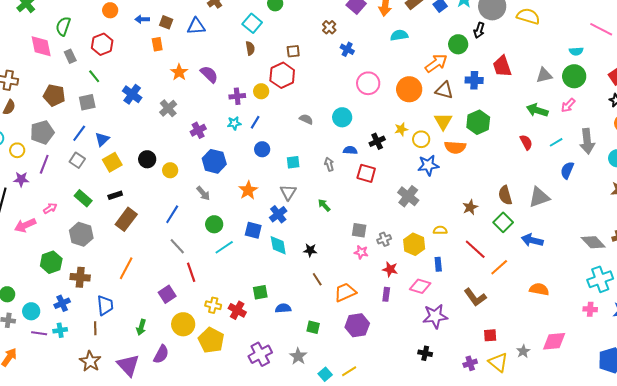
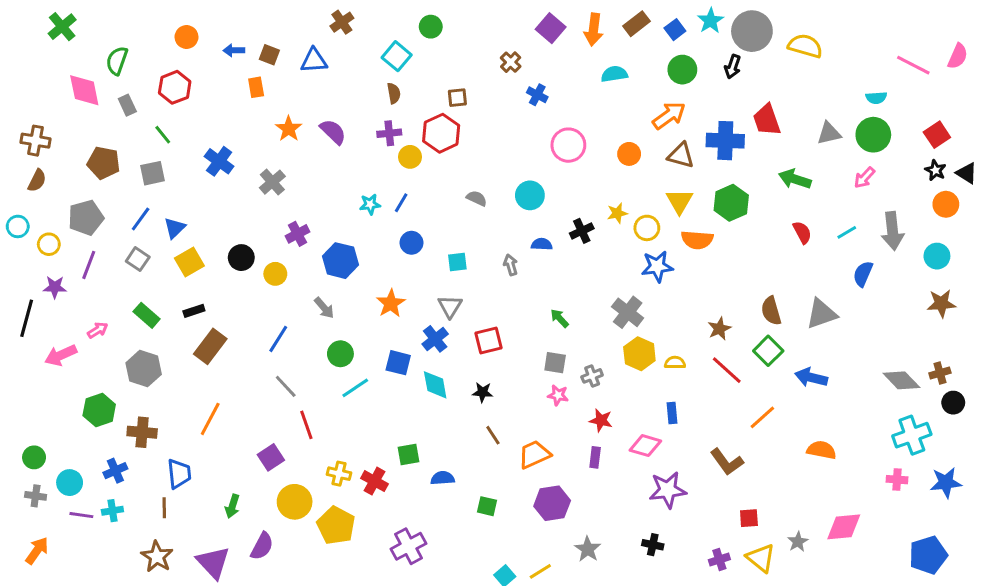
green circle: (458, 44) -> (682, 70), moved
blue cross: (474, 80) -> (725, 141), size x1.4
orange circle: (409, 89) -> (629, 154), size x0.6
purple cross: (237, 96) -> (389, 133), moved
green arrow: (537, 110) -> (795, 179), moved
purple cross: (198, 130) -> (298, 234), moved
red square: (366, 173) -> (488, 340), moved, turned -30
green arrow: (324, 205) -> (560, 318), moved
yellow hexagon: (414, 244) -> (639, 354), moved
red line: (475, 249) -> (727, 370), moved
gray star: (298, 356) -> (588, 549), moved

